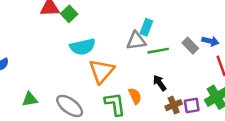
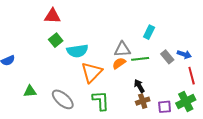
green square: (69, 14) -> (56, 40), moved
cyan rectangle: (146, 27) -> (149, 32), moved
orange semicircle: (135, 96) -> (119, 63), moved, turned -104
brown cross: (174, 105) -> (143, 101), moved

